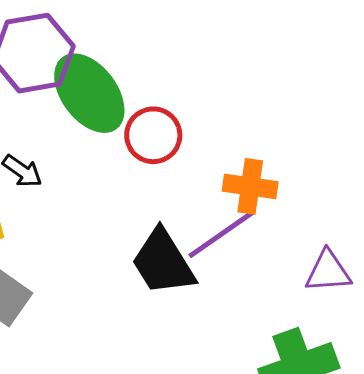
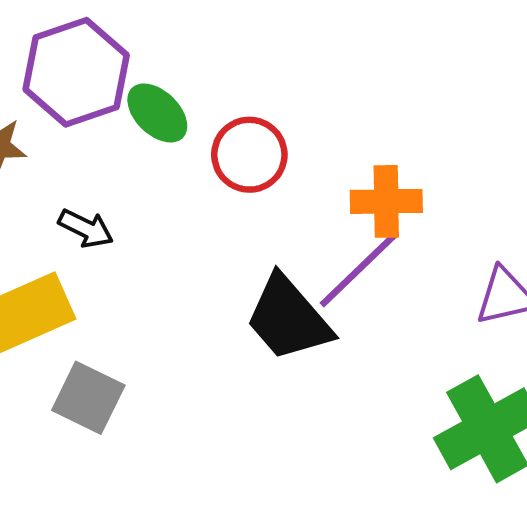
green ellipse: (89, 93) -> (157, 113), size x0.6

